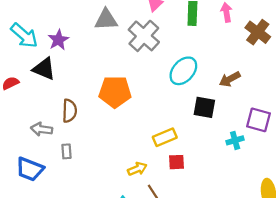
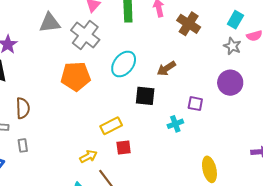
orange pentagon: (115, 92) -> (76, 76), moved
purple square: (258, 120) -> (195, 104), size x0.7

